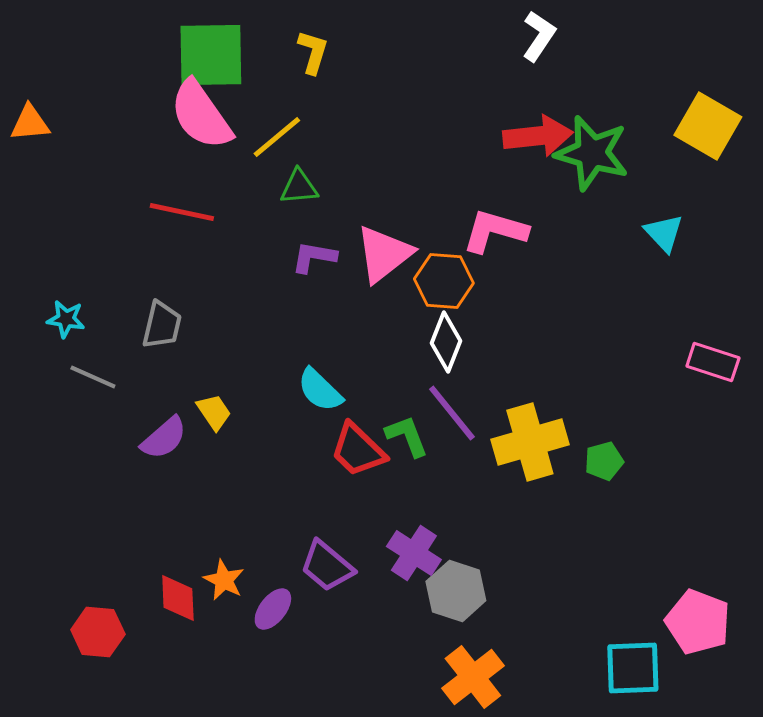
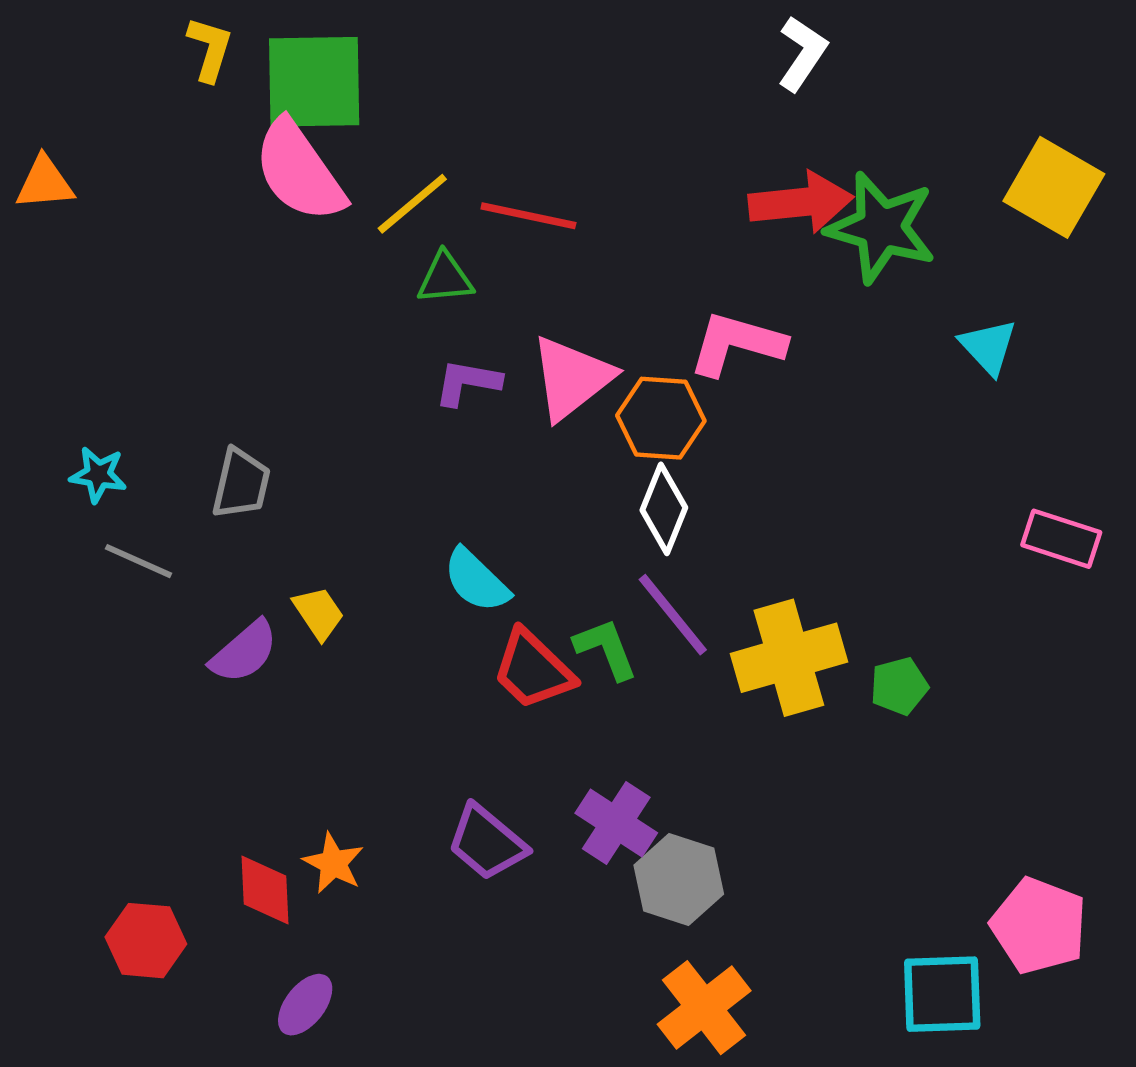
yellow L-shape: (313, 52) -> (210, 49), moved
red line: (182, 212) -> (528, 216), moved
purple ellipse: (273, 609) -> (305, 1005), moved

